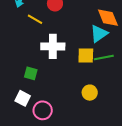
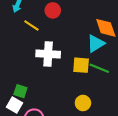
green line: (104, 58) -> (99, 68), turned 30
green square: (31, 73) -> (20, 91), moved

